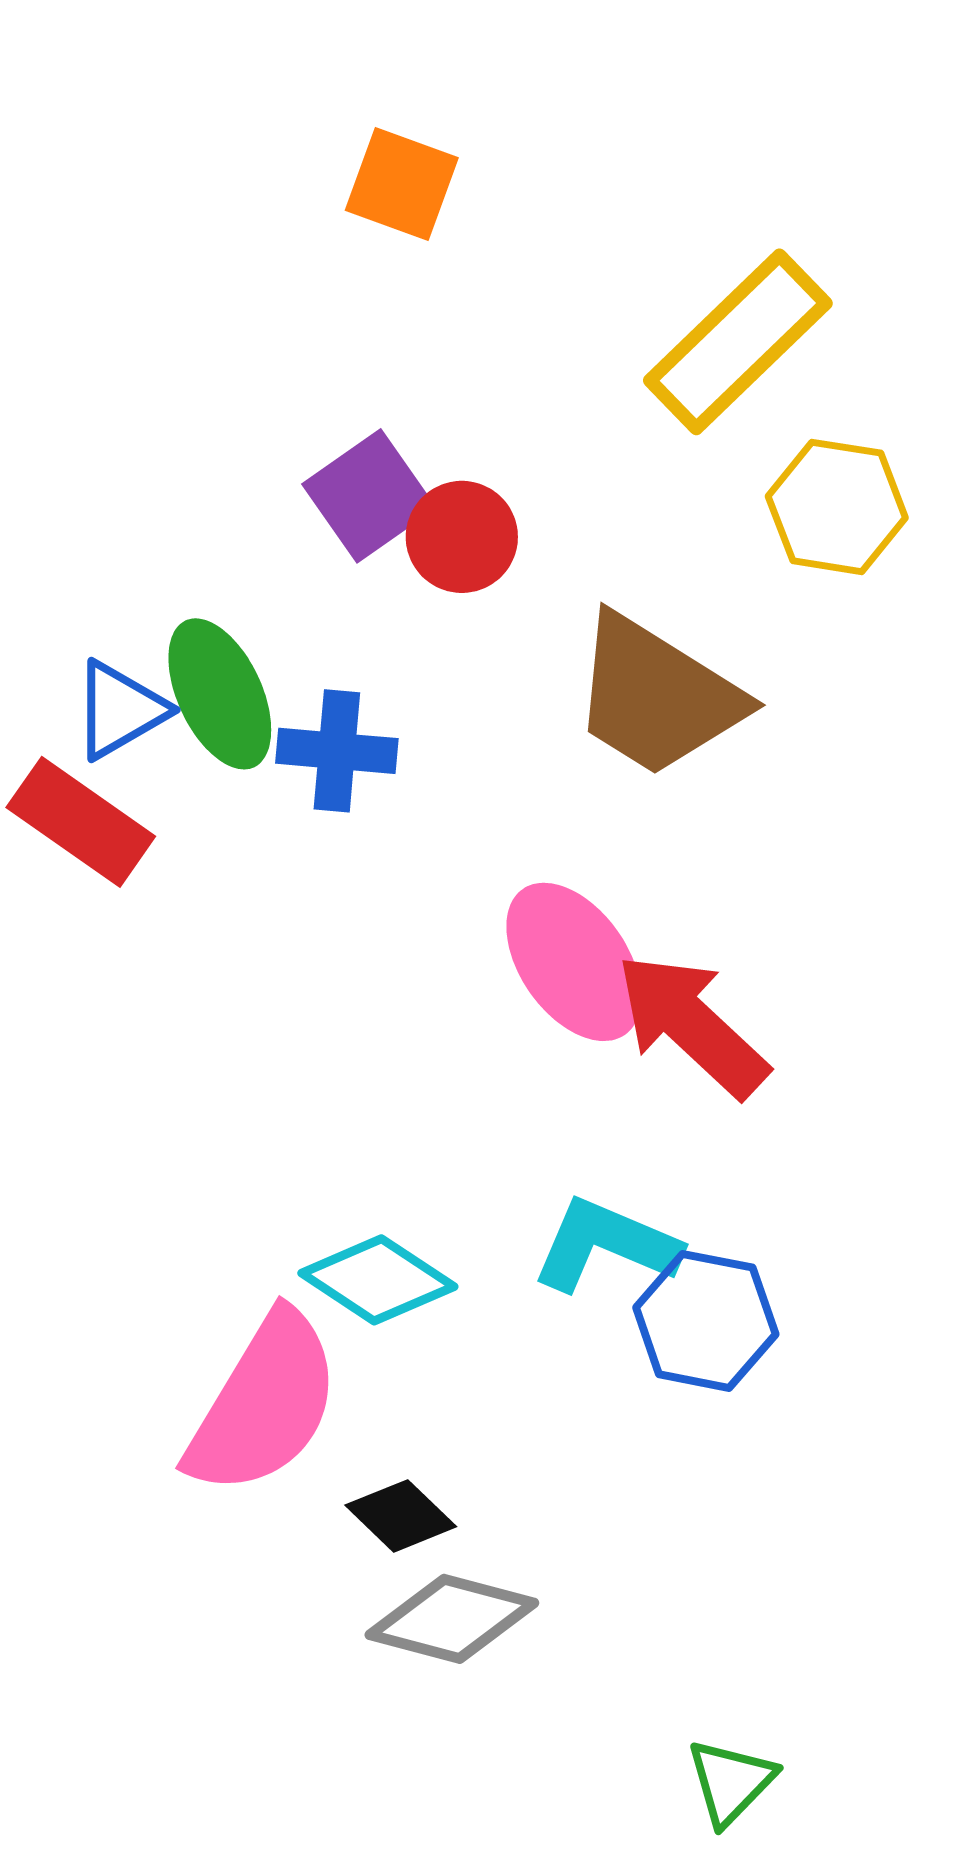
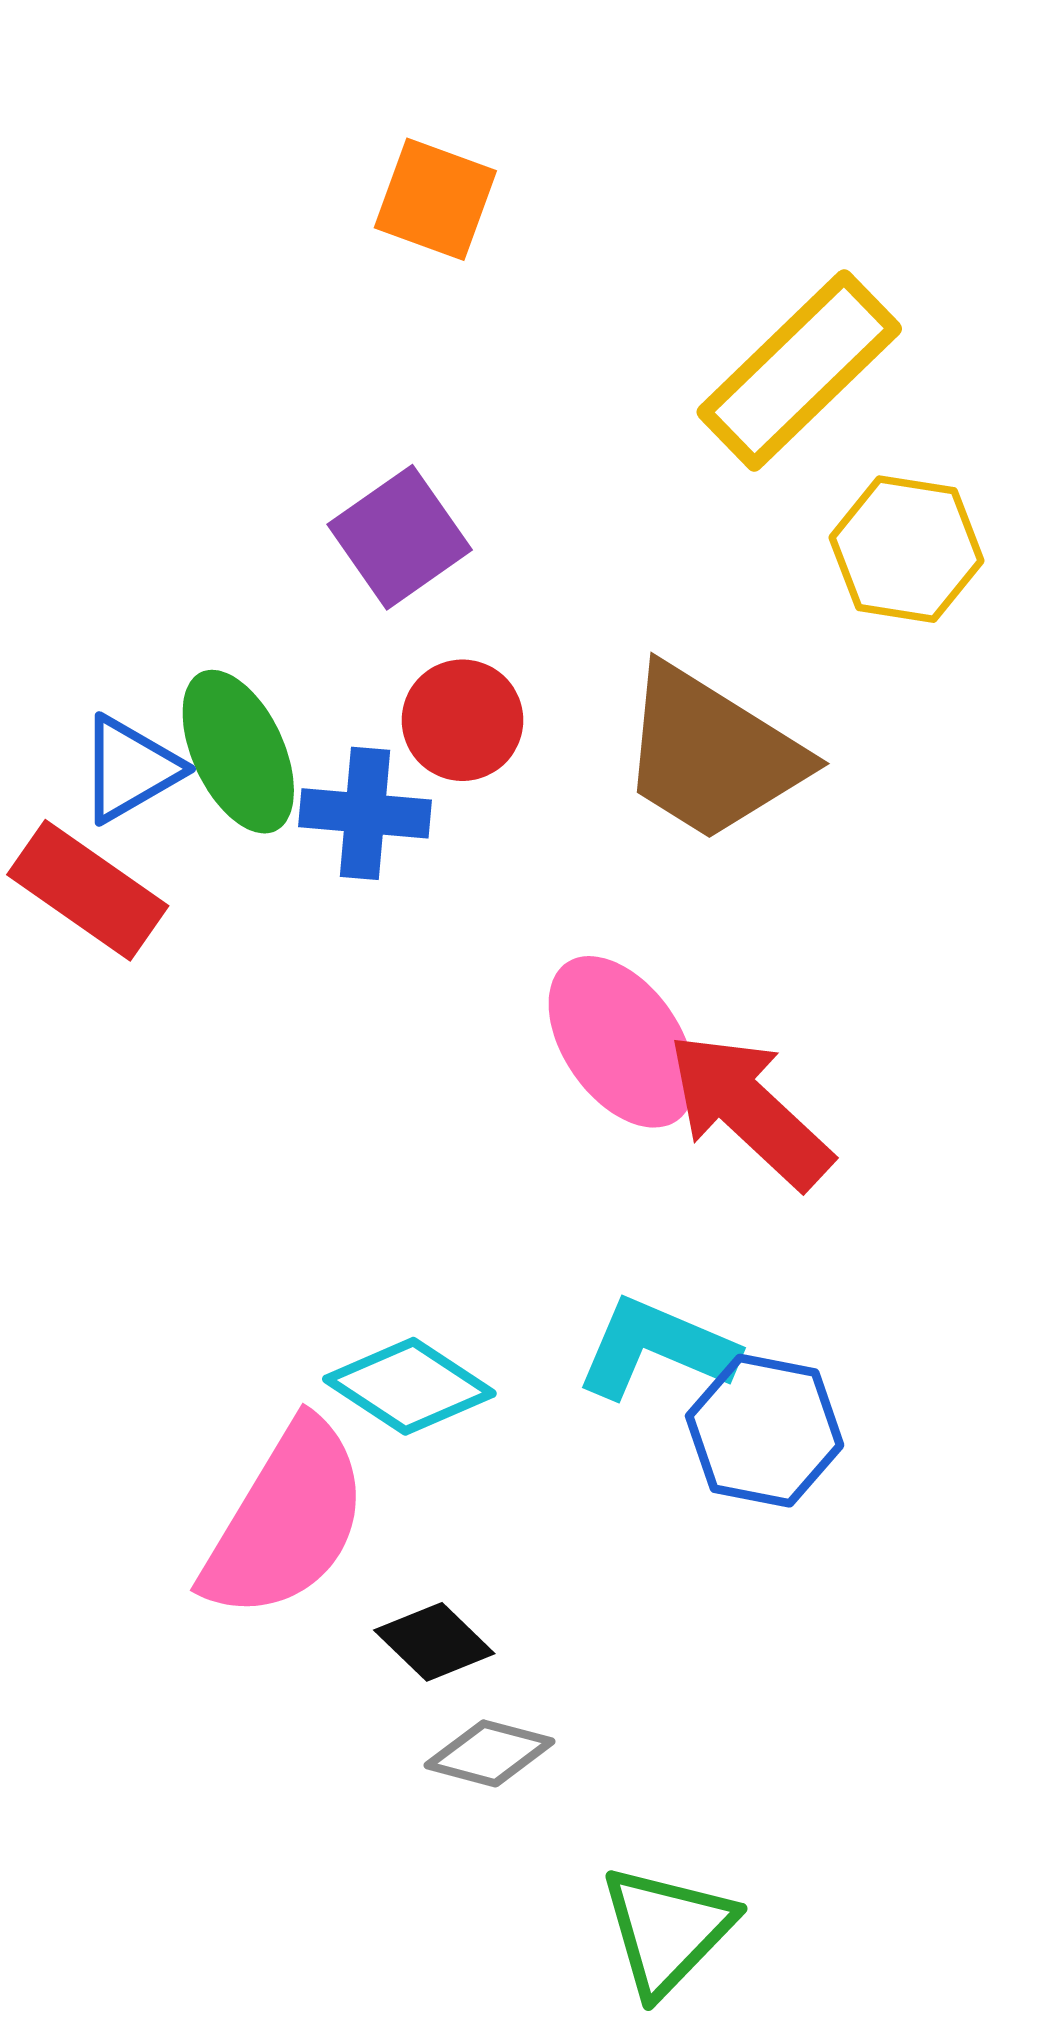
red circle: (462, 537) -> (462, 720), moved
gray diamond: (452, 1619) -> (490, 1753), size x0.7
green triangle: (731, 1782) -> (667, 1930), moved, size x1.4

